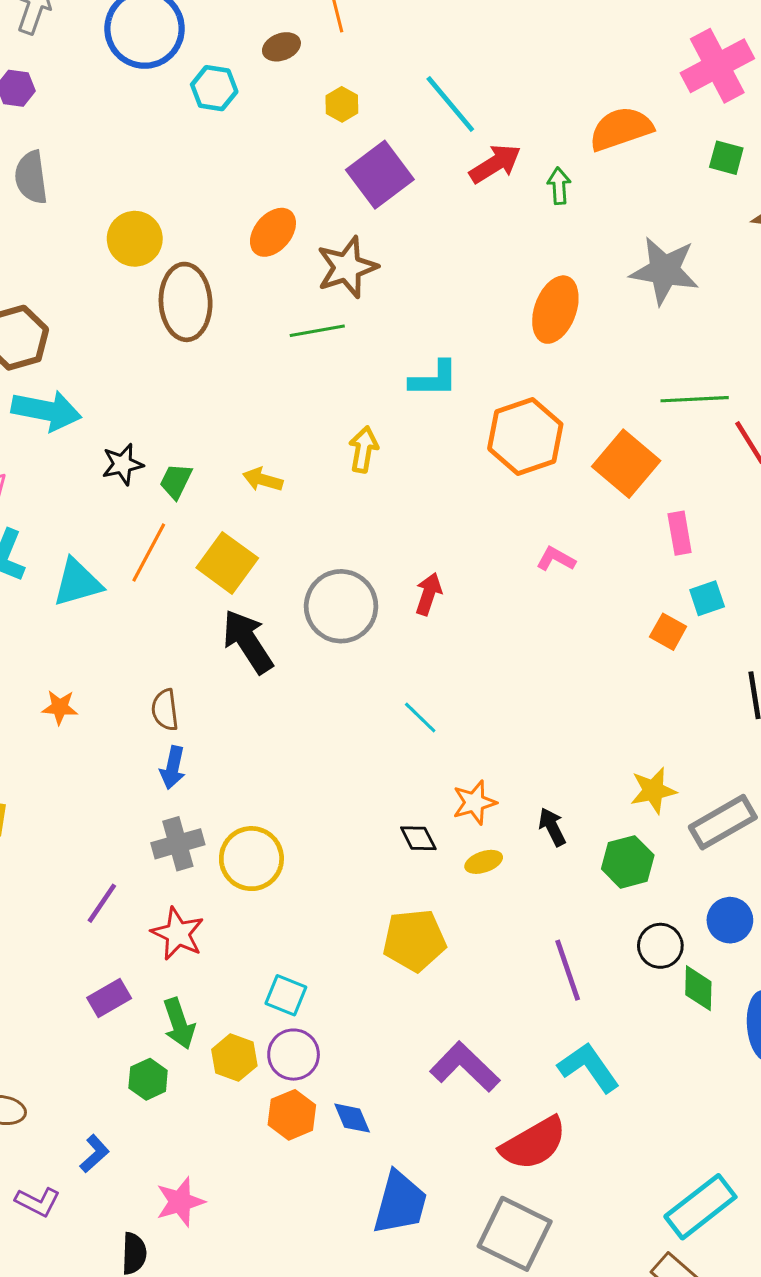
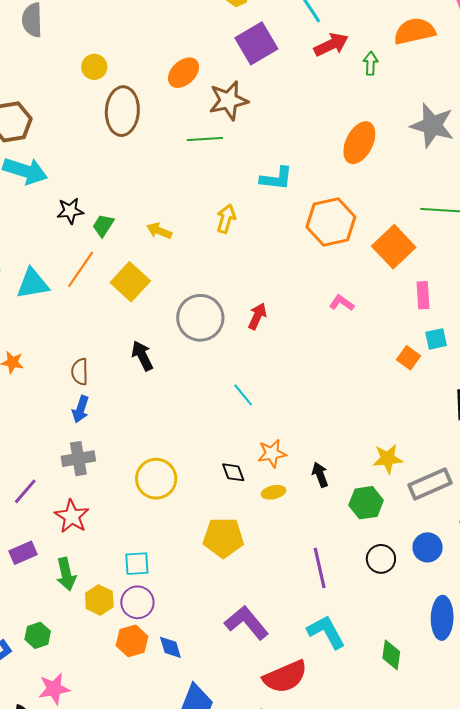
yellow circle: (135, 239) -> (94, 67), size x0.7
black arrow: (248, 641) -> (142, 356), moved, size x0.7
yellow circle: (251, 859) -> (156, 479), moved
green diamond: (698, 988) -> (391, 655), moved
cyan square: (286, 995) -> (137, 564), turned -32
green hexagon: (148, 1079) -> (38, 635), moved

